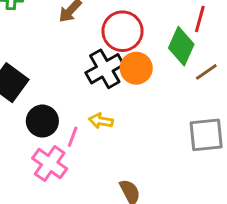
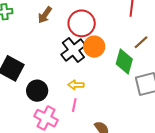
green diamond: (181, 46) -> (124, 61), moved
pink line: (73, 137) -> (74, 105), moved

